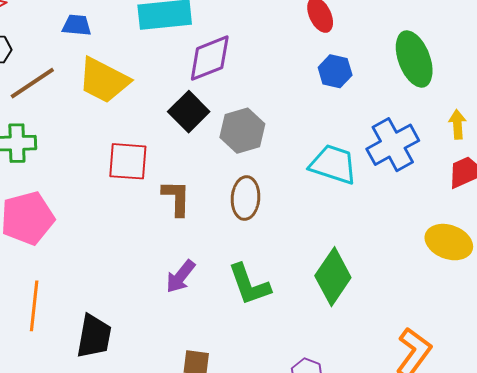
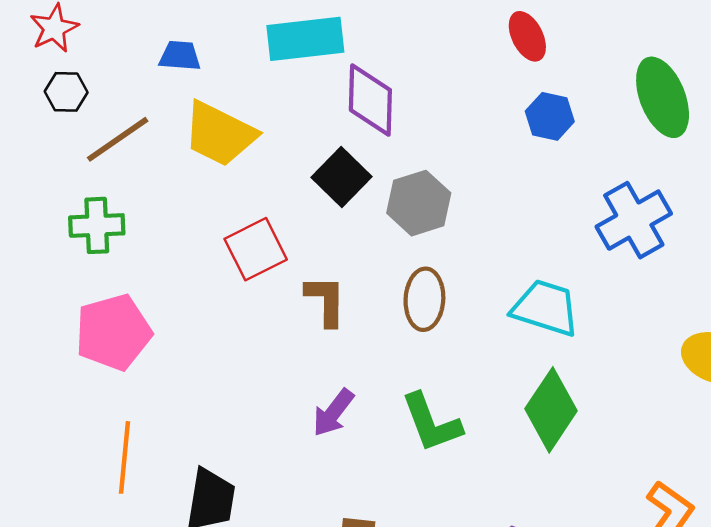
purple diamond: (210, 58) -> (370, 100), turned -66
red square: (128, 161) -> (256, 249), turned -30
cyan trapezoid: (333, 164) -> (546, 308), moved

